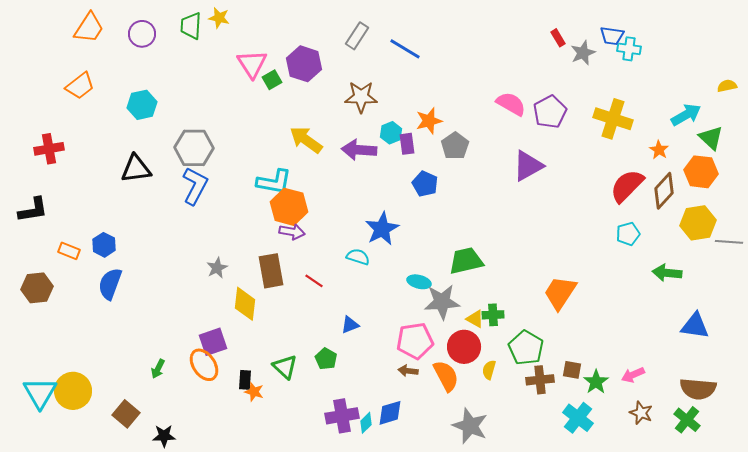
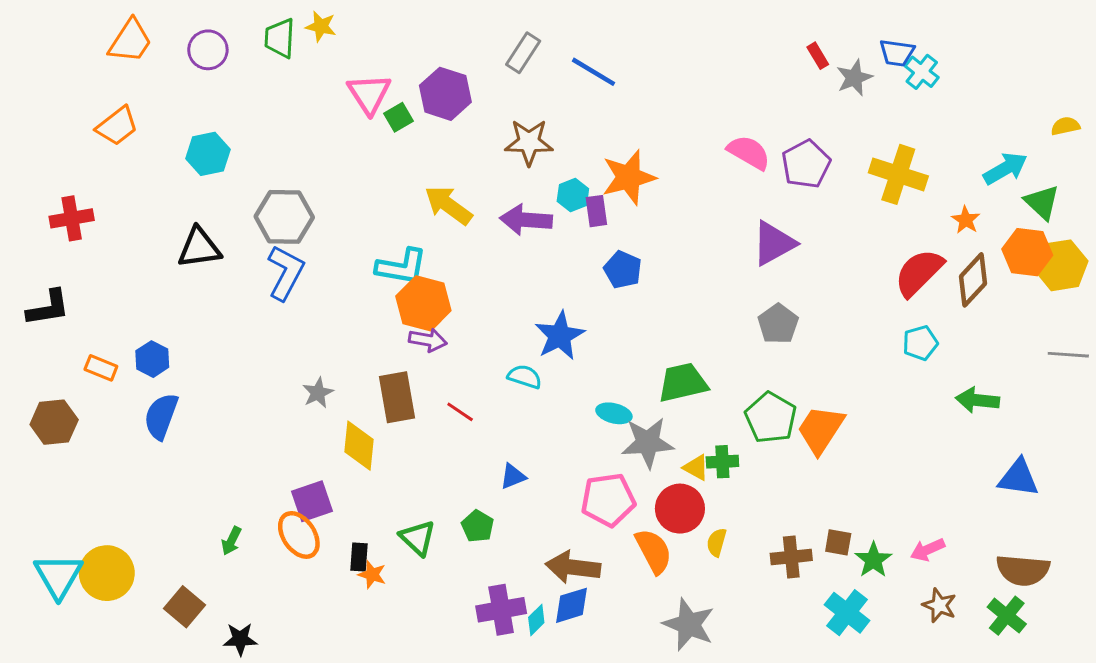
cyan cross: (629, 49) -> (922, 72), turned 30
orange star: (429, 121) -> (629, 177), size x1.4
gray pentagon: (455, 146) -> (778, 324), moved
yellow hexagon: (698, 223) -> (1061, 265), moved
green pentagon: (526, 348) -> (771, 418), moved
brown arrow: (408, 371) -> (573, 567), moved, size x1.8

